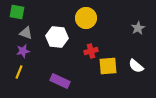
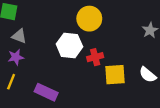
white hexagon: (57, 37) -> (69, 45), moved
purple rectangle: (60, 81) -> (46, 92), moved

